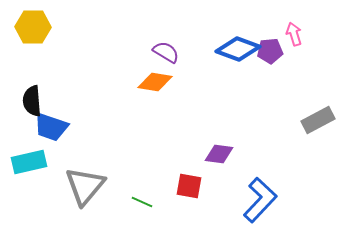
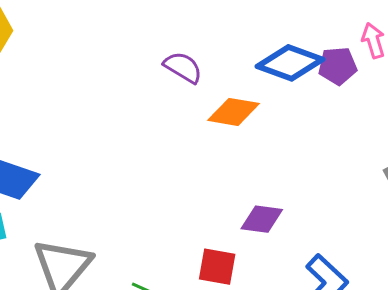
orange diamond: (155, 82) -> (233, 112), moved

